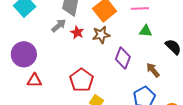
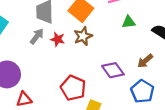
purple diamond: (123, 58) -> (113, 70), moved, turned -45
brown arrow: (153, 70) -> (145, 61), turned -77

